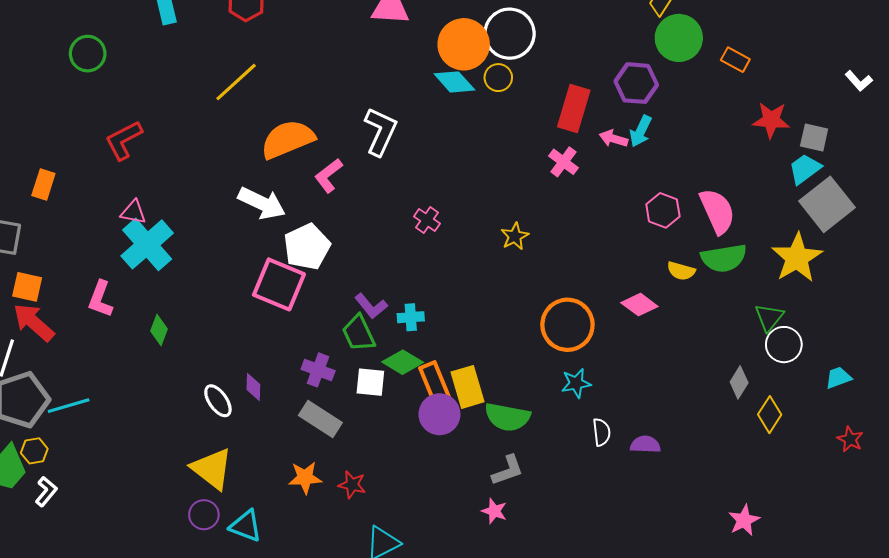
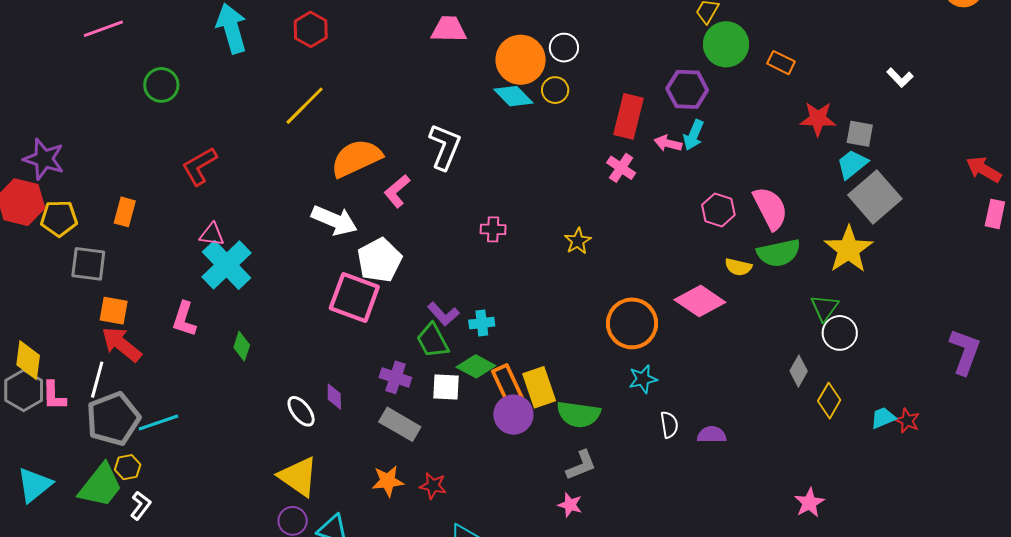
white circle: (510, 34) -> (564, 48), size x0.6
pink cross: (427, 220) -> (493, 229), turned -30
pink diamond: (639, 305) -> (700, 301), size x1.4
cyan trapezoid: (838, 378) -> (883, 418), moved

